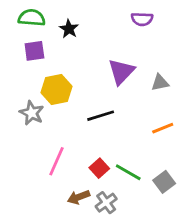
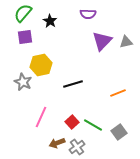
green semicircle: (32, 18) -> (23, 13), turned -54
purple semicircle: (142, 19) -> (88, 14), moved
purple triangle: (121, 72) -> (102, 41), moved
gray triangle: (160, 83) -> (126, 42), moved

